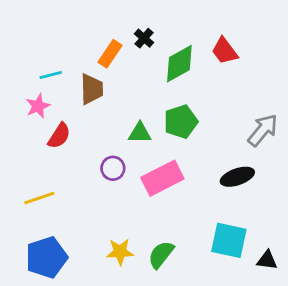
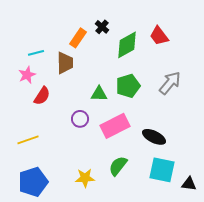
gray arrow: (263, 130) -> (170, 83), moved
black ellipse: (237, 177) -> (154, 137), moved, turned 45
green semicircle: (161, 255) -> (118, 166), moved

